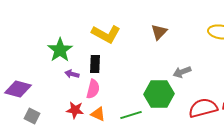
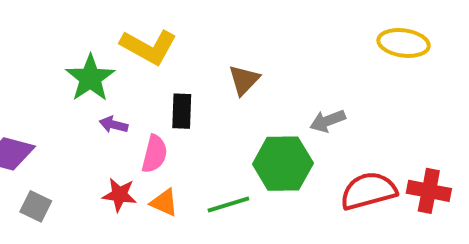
brown triangle: (159, 32) -> (244, 80), moved
yellow L-shape: (106, 34) -> (149, 47), moved
black rectangle: (95, 64) -> (182, 111), moved

